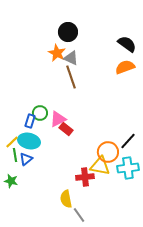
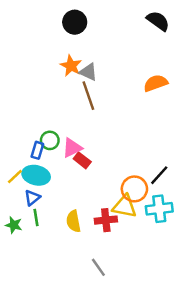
black circle: (68, 32) -> (75, 22), moved
black semicircle: (127, 44) -> (158, 21), moved
green line: (15, 155) -> (36, 218), moved
yellow semicircle: (66, 199) -> (73, 221), moved

